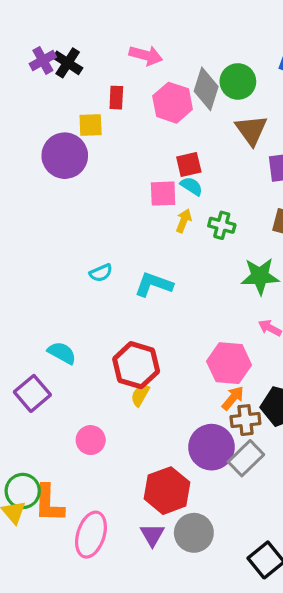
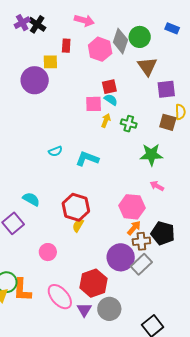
pink ellipse: (91, 535) -> (60, 297), moved, turned -60

